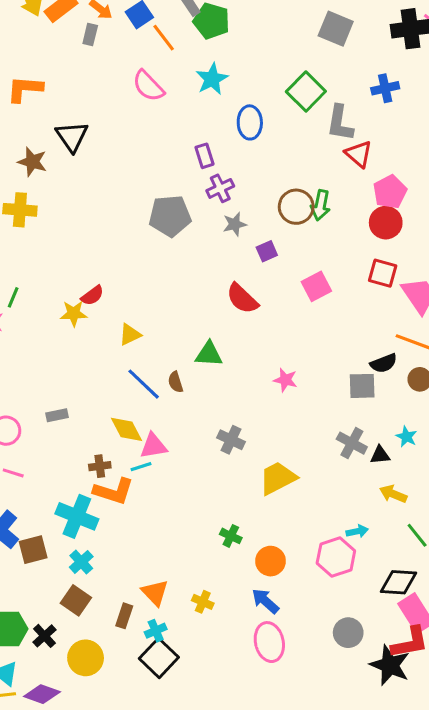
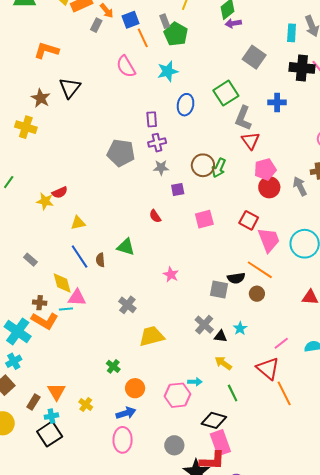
red circle: (386, 223) -> (269, 187), moved
red semicircle: (242, 299) -> (155, 216), size x0.6
gray rectangle: (57, 415) -> (30, 260), moved, turned 40
blue arrow: (265, 601) -> (126, 413), turned 108

